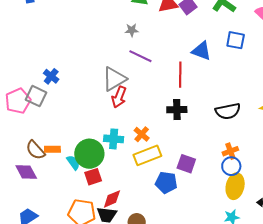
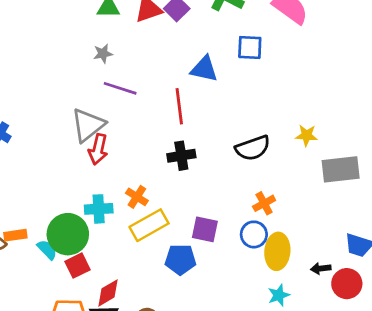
blue circle: (231, 166) -> (254, 234), moved

